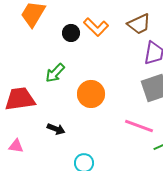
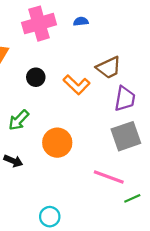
orange L-shape: (96, 27) -> (77, 85), moved
black arrow: (56, 129) -> (13, 161), moved

